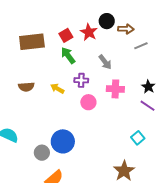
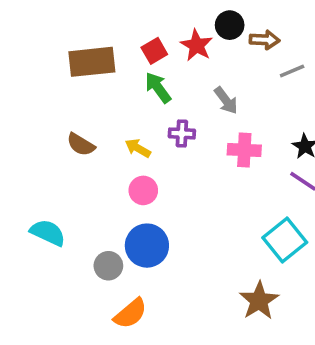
brown semicircle: (26, 87) -> (81, 145), turned 35
pink circle: (88, 102) -> (143, 190), moved
cyan square: (138, 138) -> (285, 240), size x1.6

